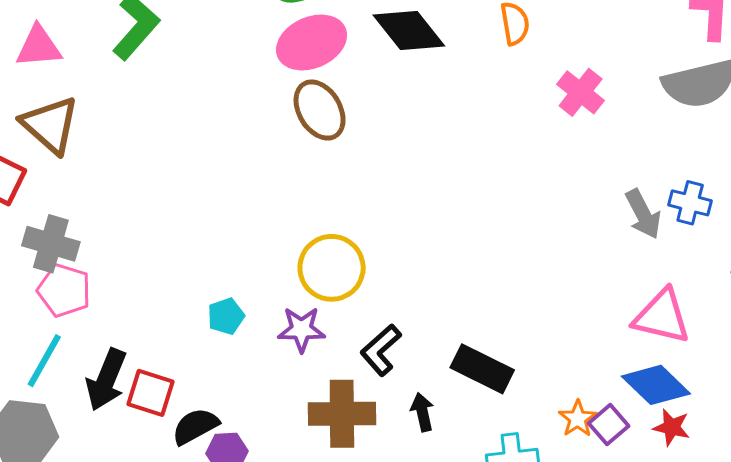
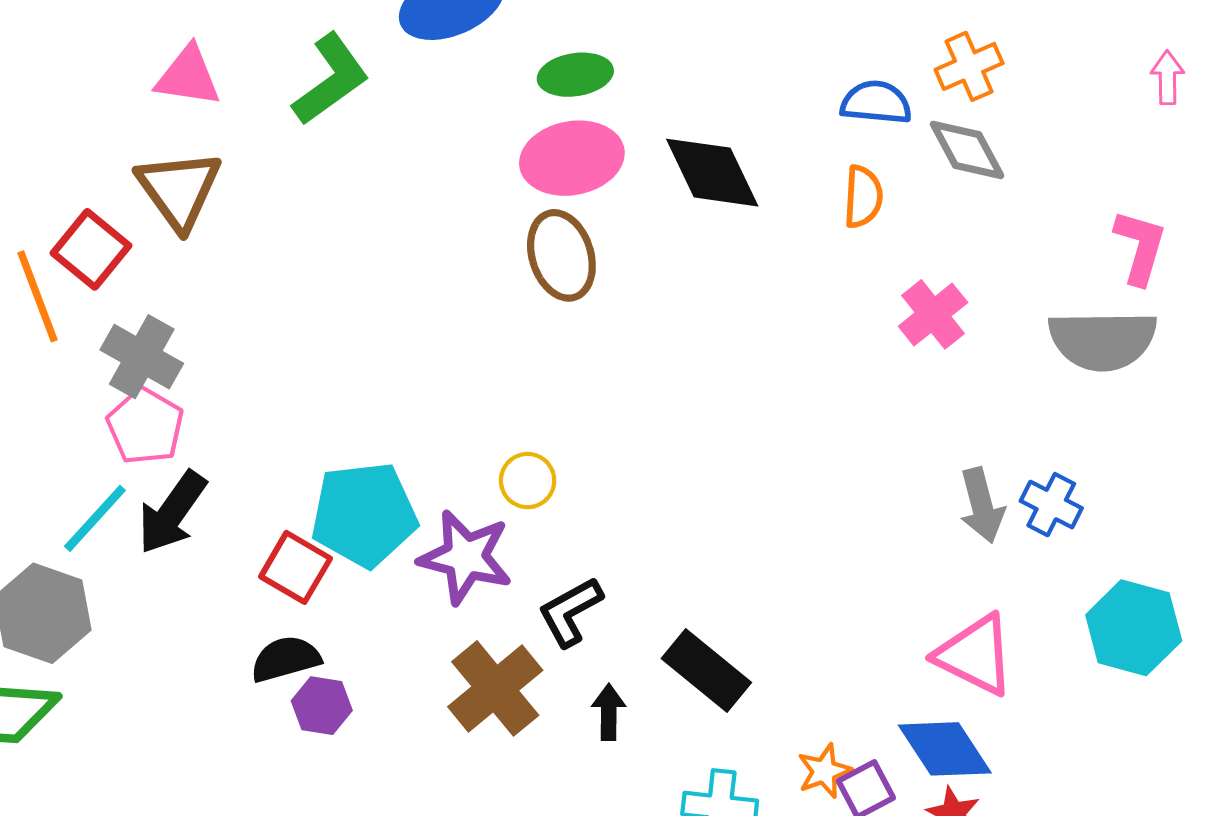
yellow circle: (332, 268) -> (528, 481), size x0.6
cyan pentagon: (226, 316) -> (364, 514), size x2.0
purple star: (301, 329) -> (466, 557), size x1.4
black arrow: (106, 380) -> (172, 513), moved
red square: (150, 393) -> (296, 567), moved
brown cross: (342, 414) -> (495, 688), turned 38

